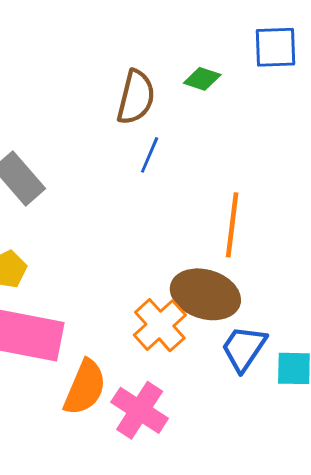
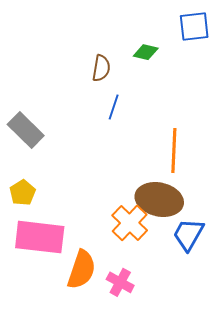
brown semicircle: (136, 97) -> (101, 68), size x0.7
pink cross: (140, 410) -> (120, 282), size x0.7

